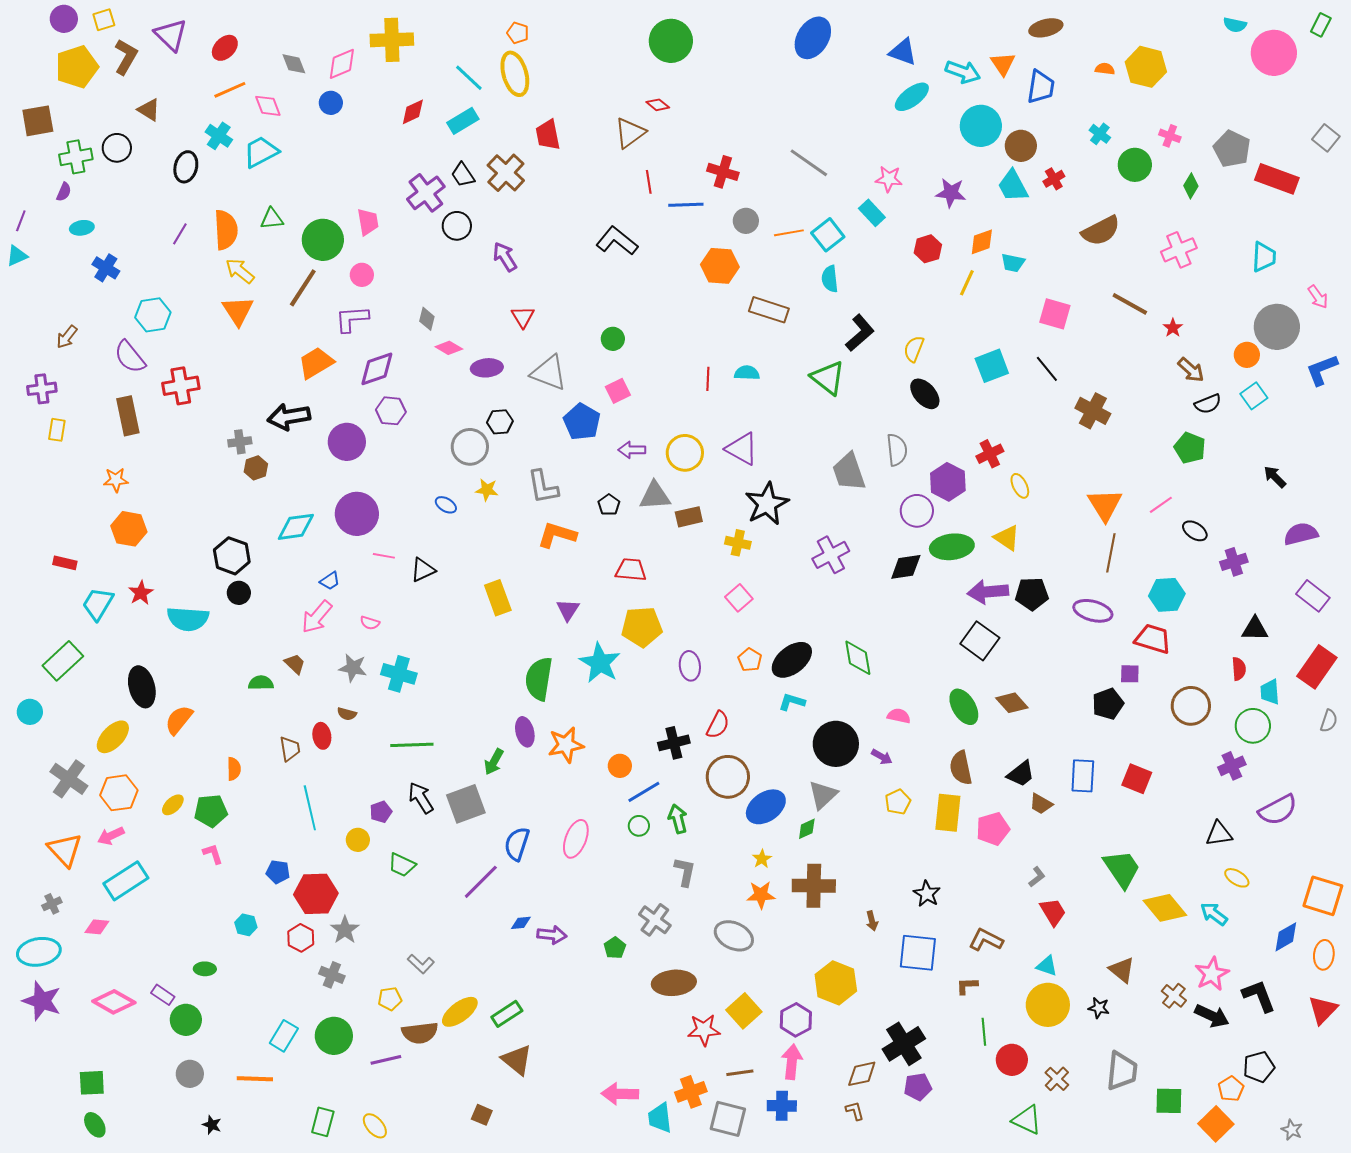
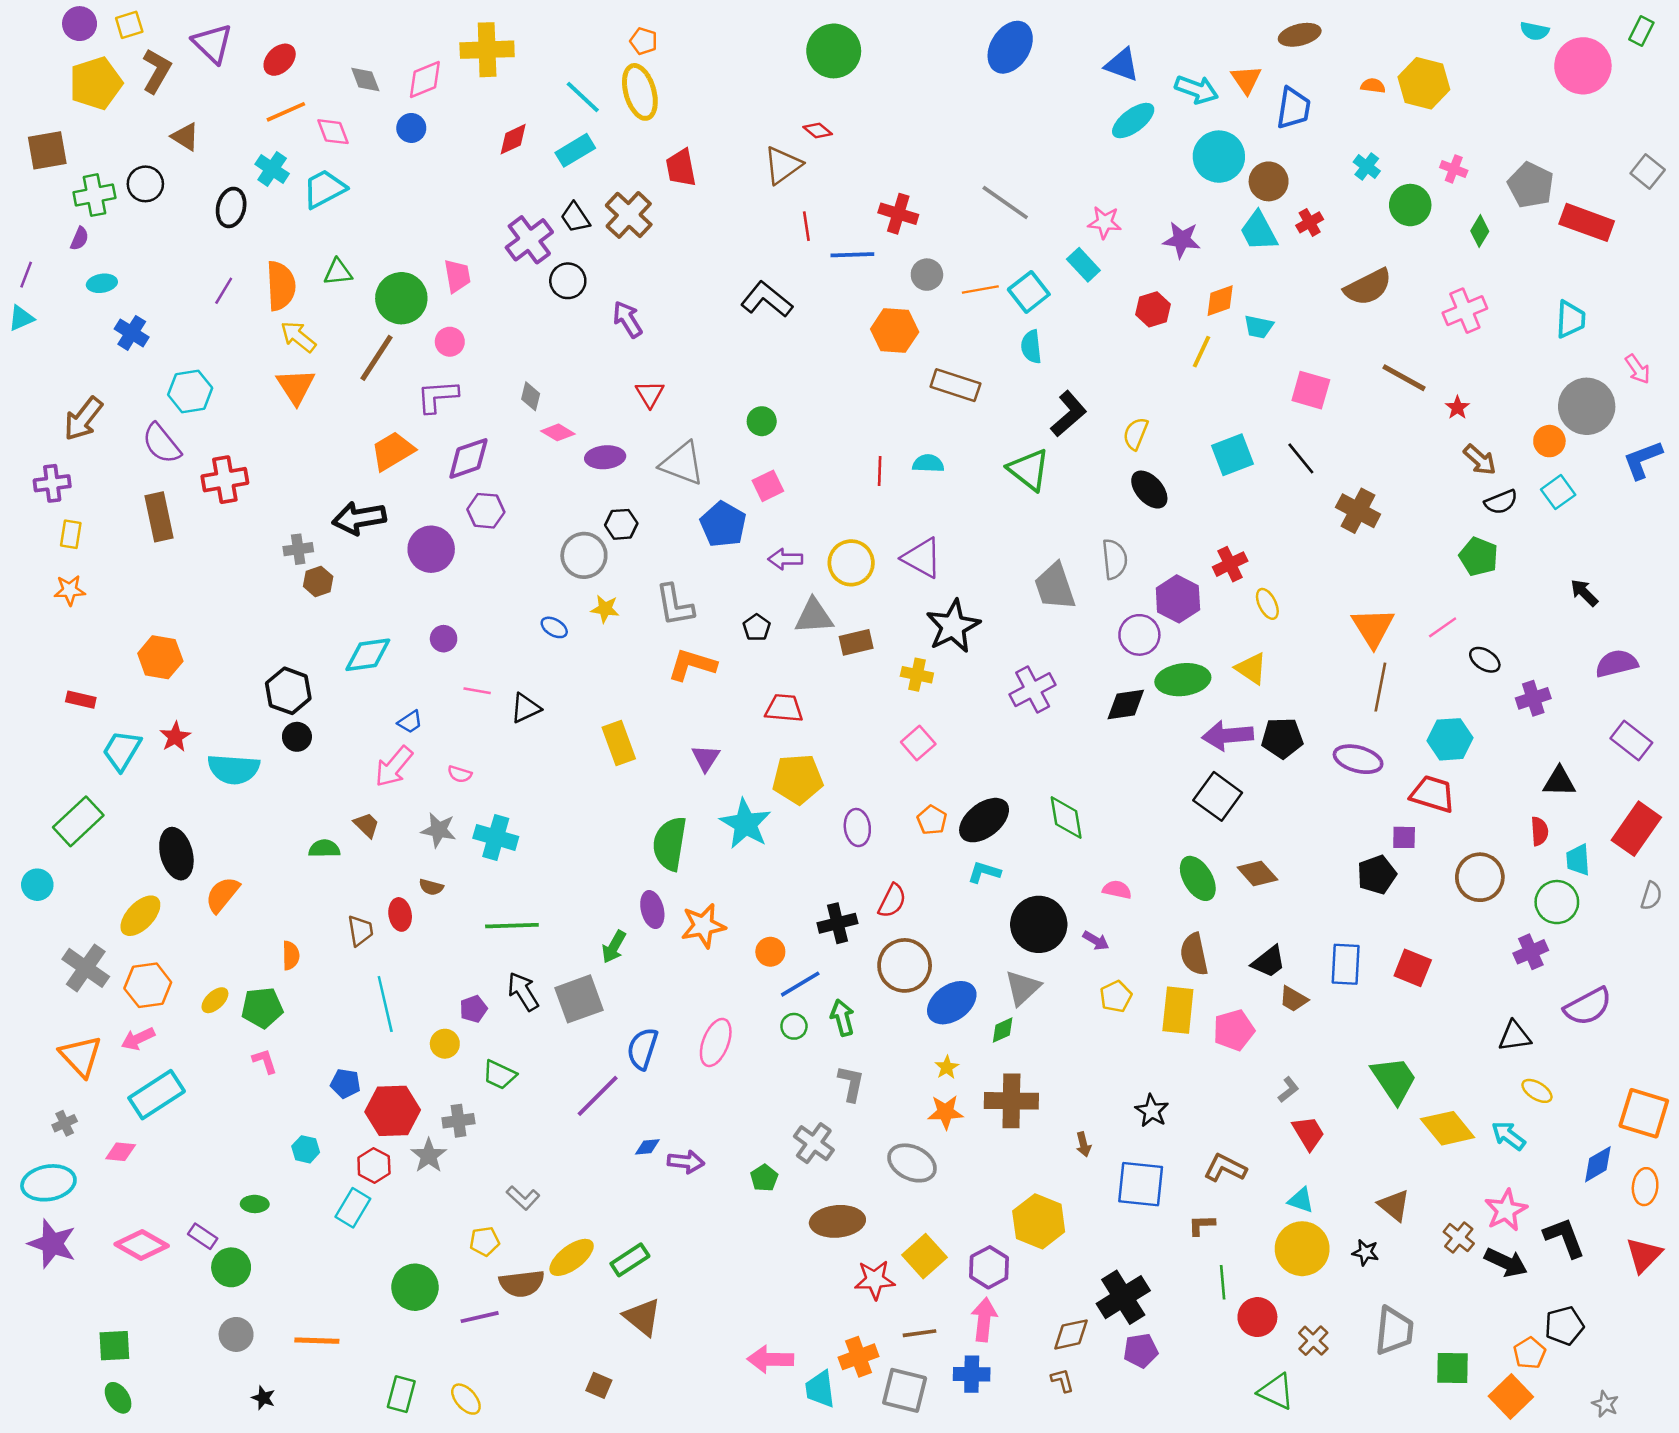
brown arrow: (67, 337) -> (83, 419), size x1.5
orange star: (116, 480) -> (70, 590), moved
purple circle: (357, 514) -> (444, 639), size x0.5
gray cross: (332, 975) -> (458, 1121), moved, turned -30
cyan rectangle: (284, 1036) -> (353, 1208), moved

